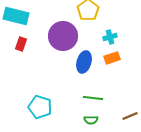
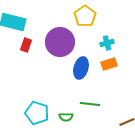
red rectangle: (21, 44) -> (26, 45), moved
green semicircle: (91, 120) -> (66, 117), moved

